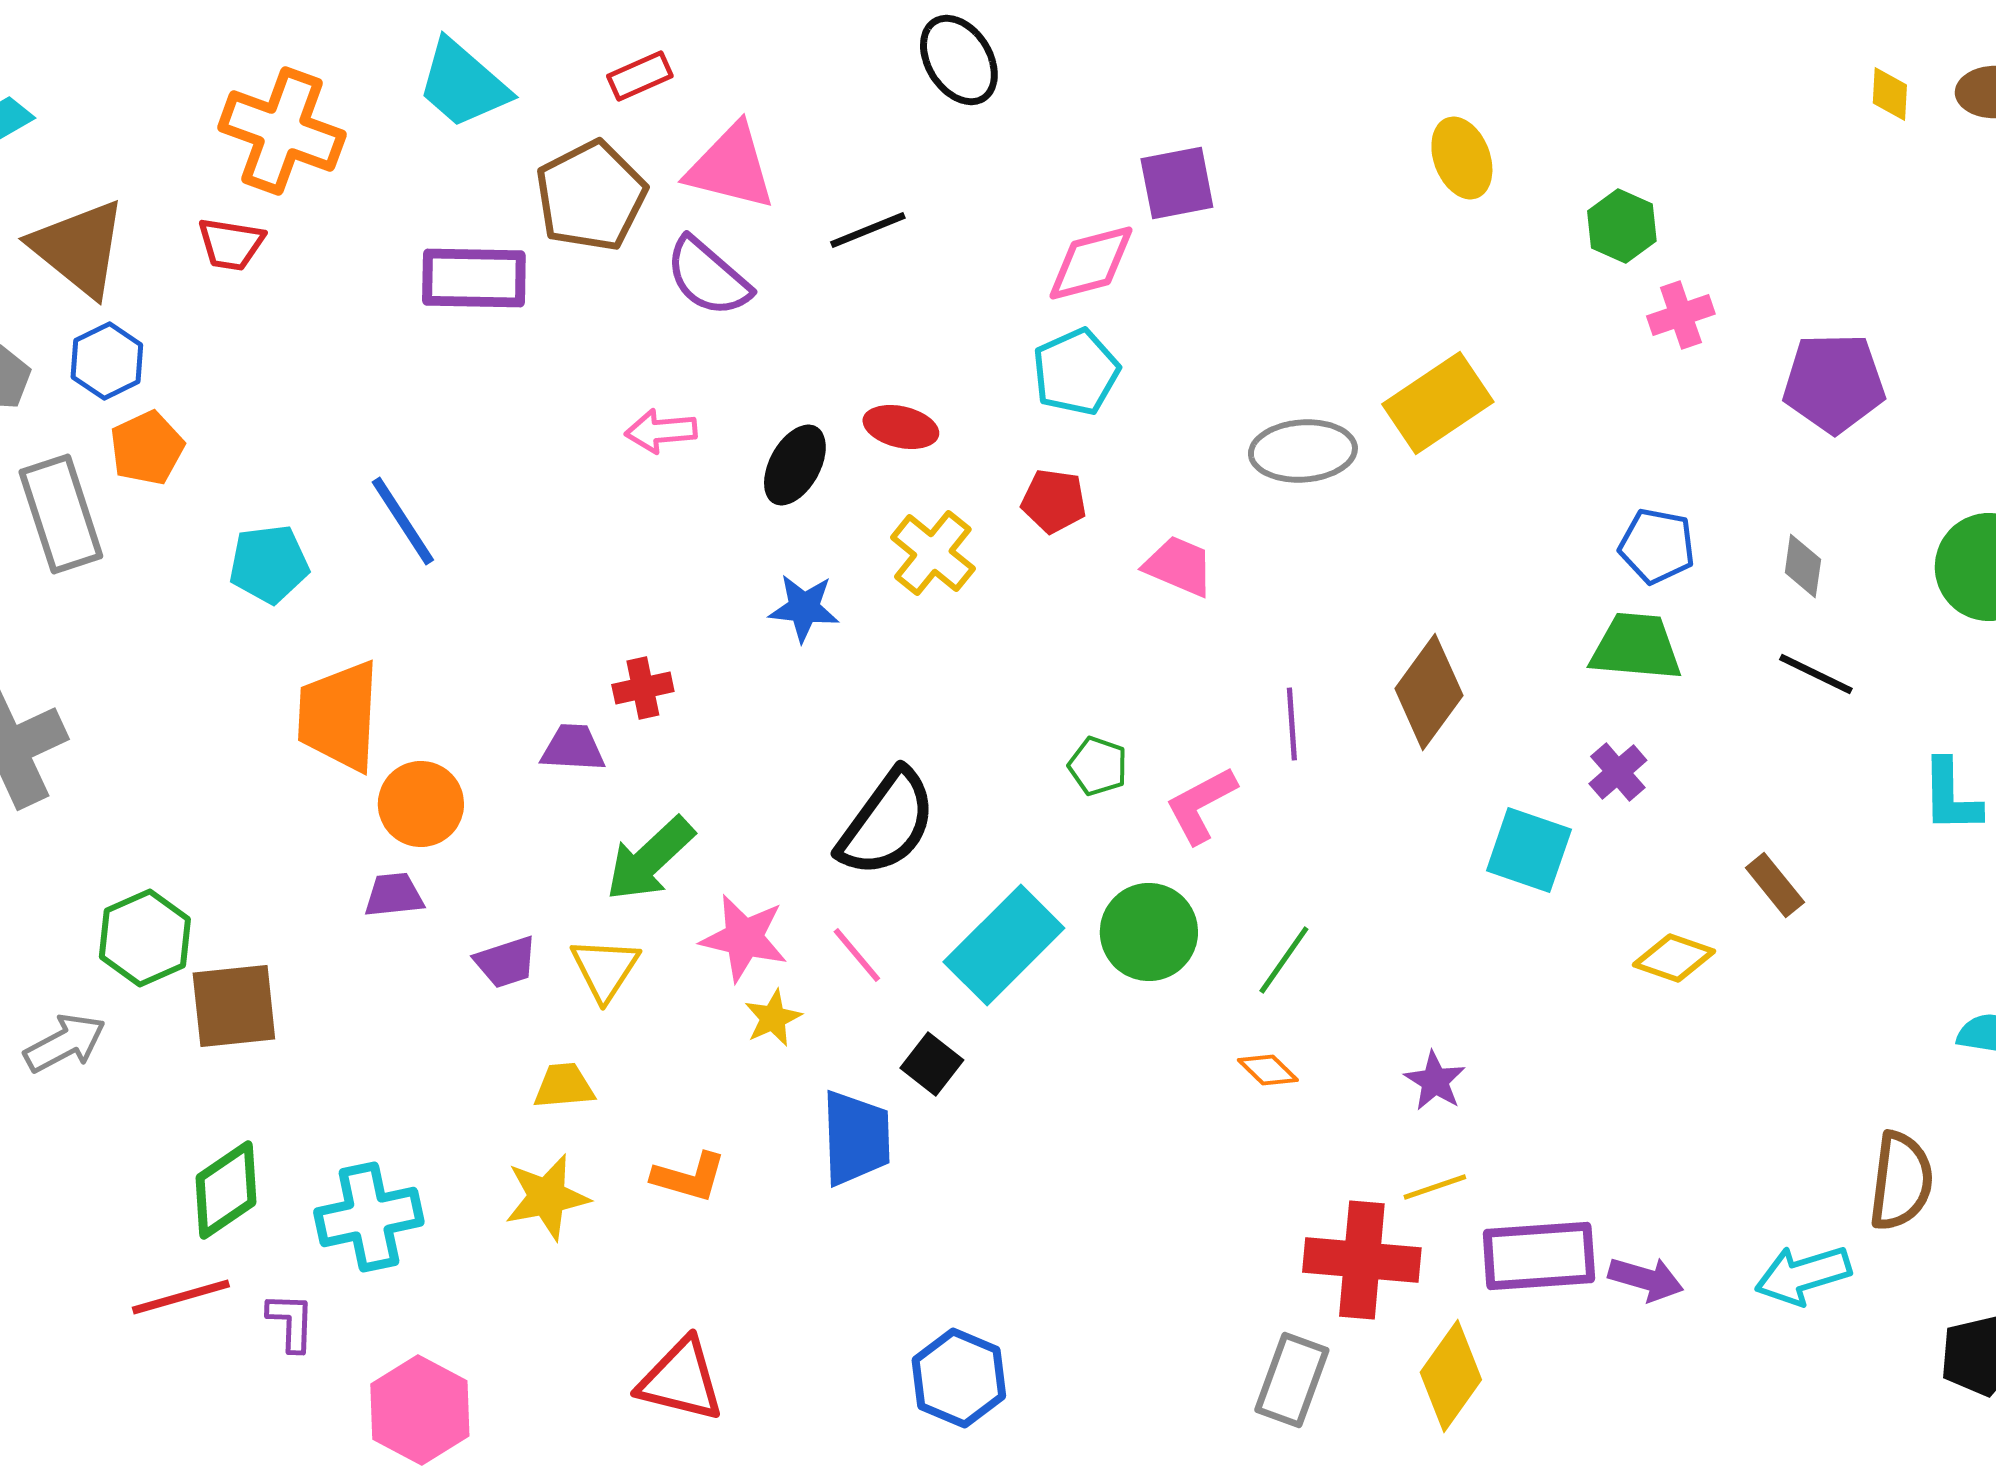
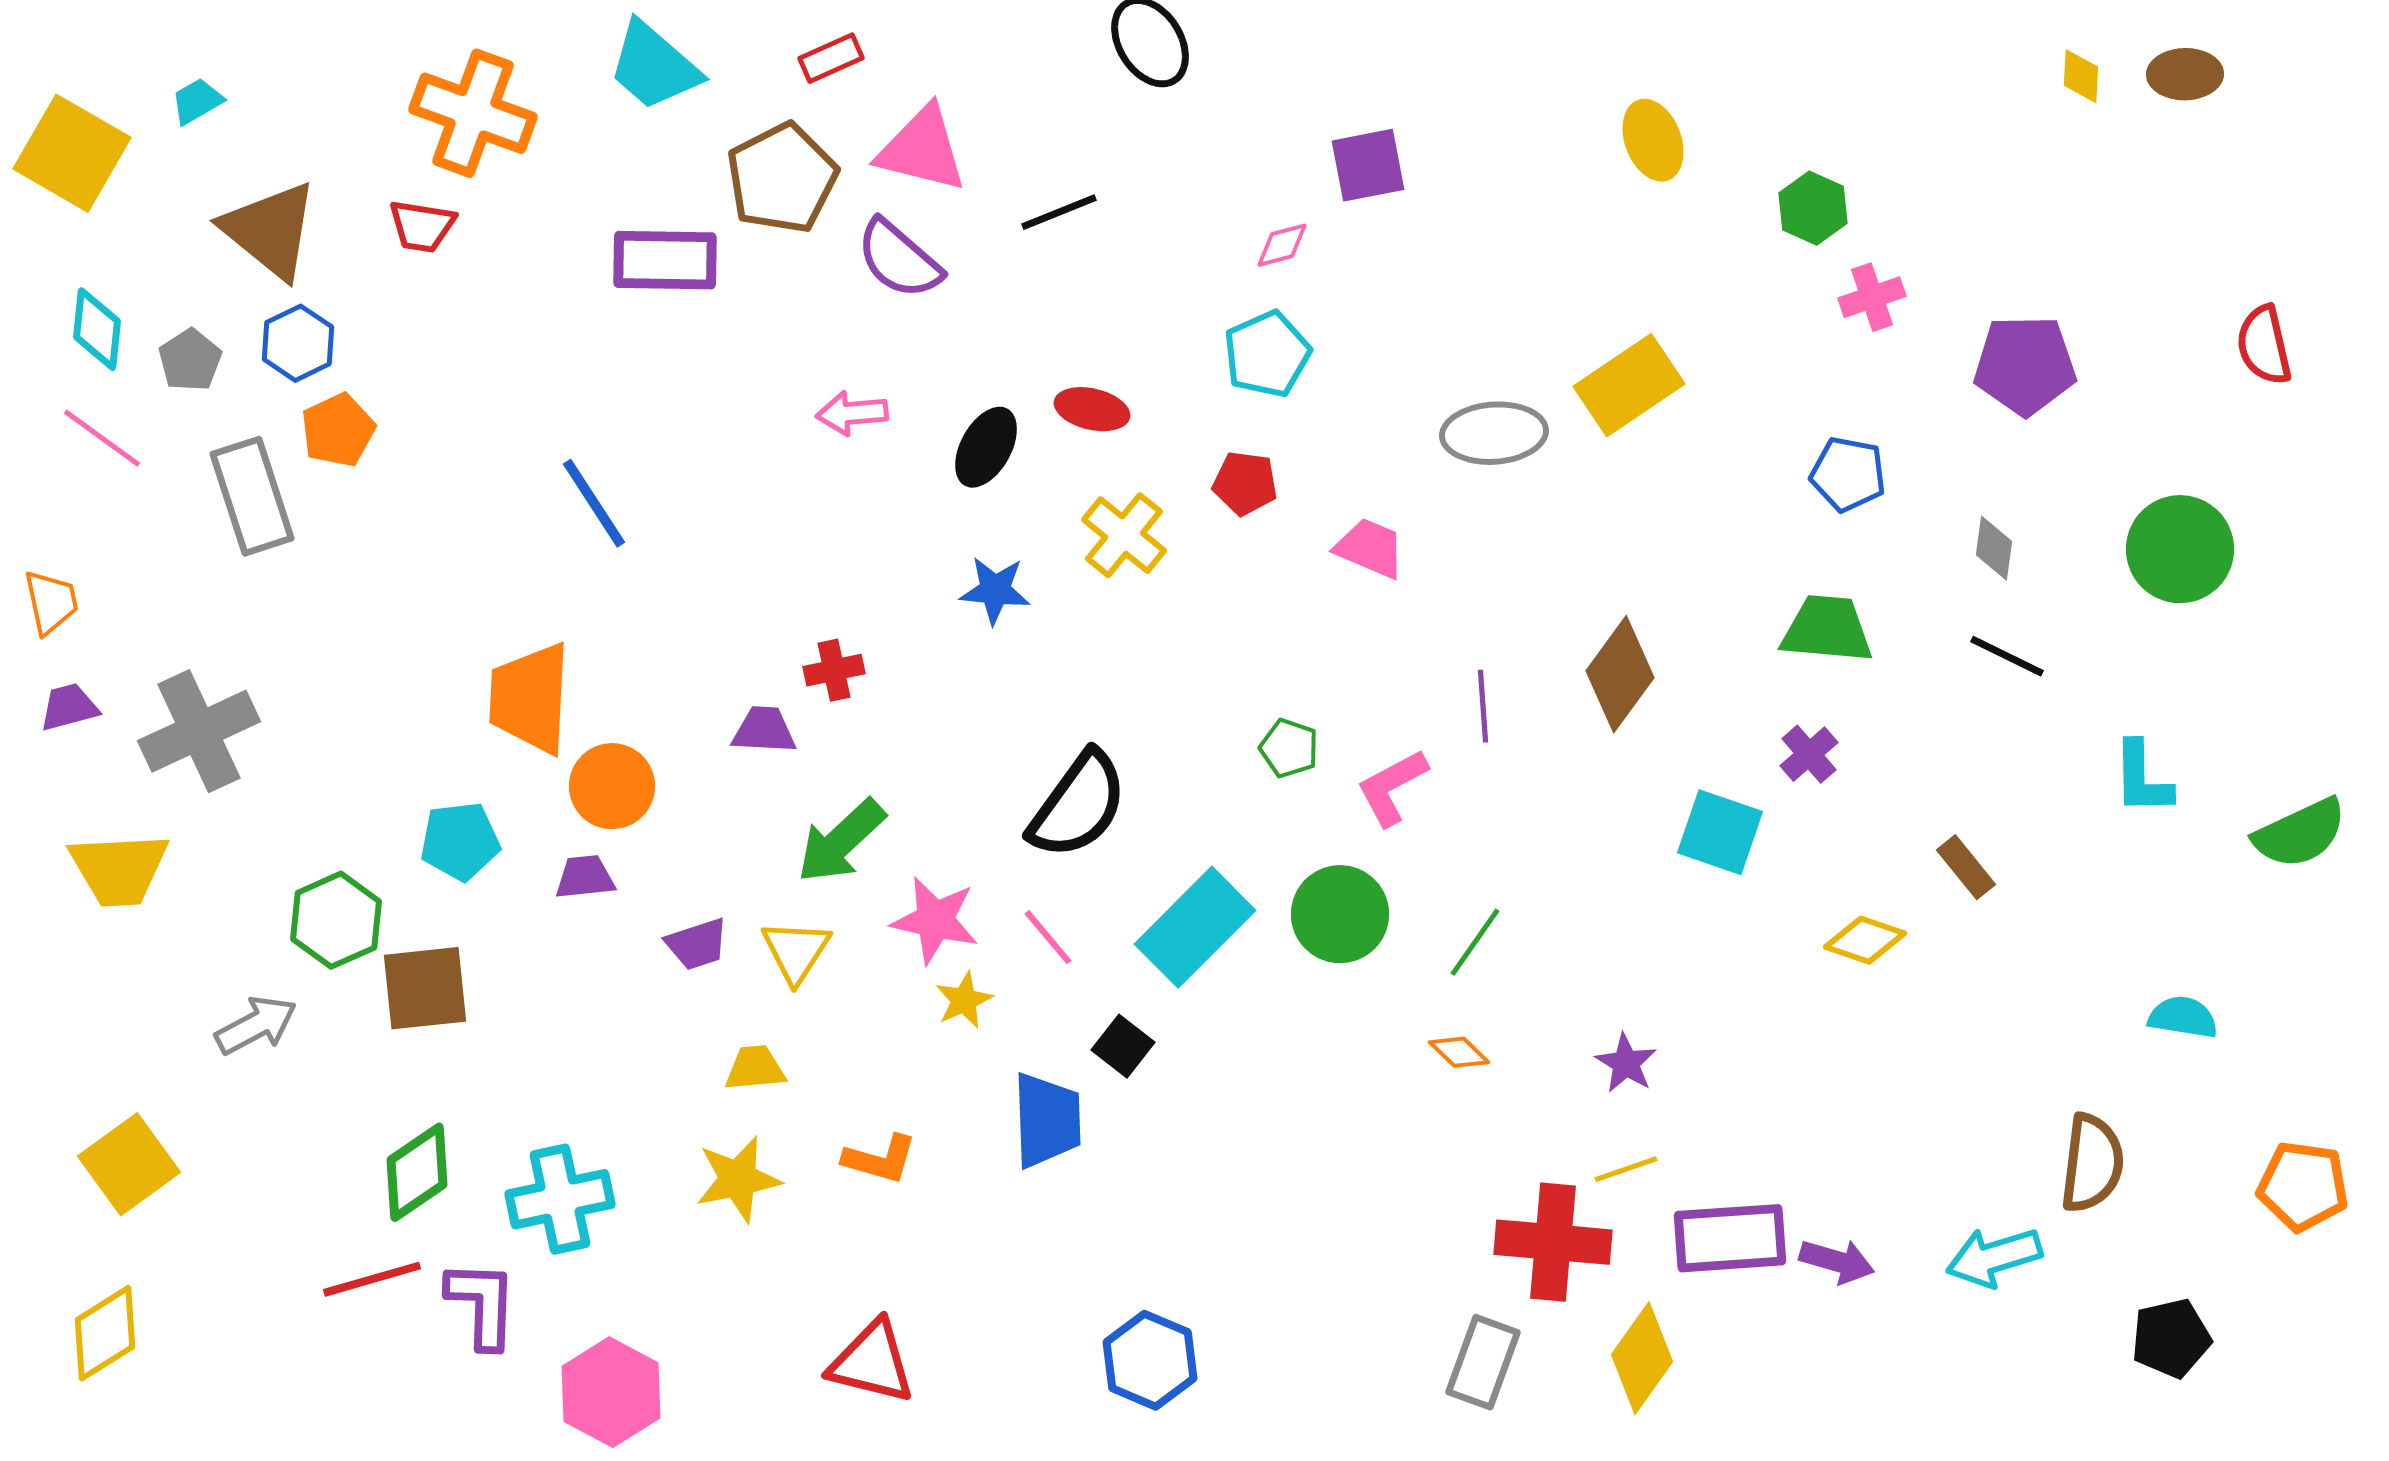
pink diamond: (1091, 263) -> (1282, 245), size x0.6
blue pentagon: (1657, 546) -> (1848, 474), moved
cyan pentagon: (269, 564) -> (460, 841), moved
purple L-shape: (291, 1322) -> (482, 1304), size x1.5

